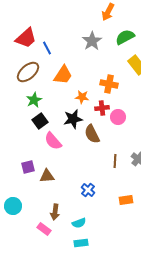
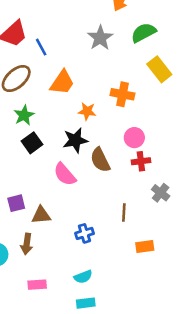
red cross: (102, 108) -> (141, 161), moved
pink semicircle: (53, 141) -> (65, 174), moved
brown line: (115, 161) -> (124, 212), moved
blue cross: (88, 190) -> (84, 233), moved, turned 32
brown arrow: (55, 212) -> (27, 244), moved
pink rectangle: (44, 229) -> (37, 285), turned -40

